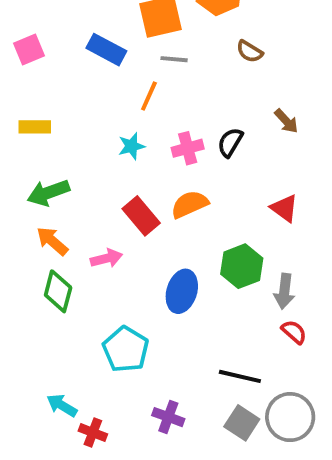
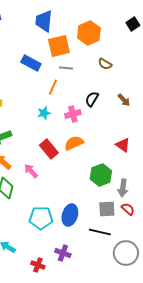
black semicircle: (230, 142) -> (92, 99), moved
pink arrow: (106, 258) -> (31, 171), turned -119
blue ellipse: (182, 291) -> (70, 215), moved
cyan pentagon: (126, 349) -> (41, 218), turned -30
gray square: (242, 423) -> (107, 209), moved, turned -36
red cross: (93, 433) -> (38, 265), moved

